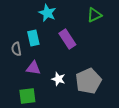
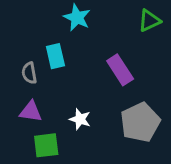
purple rectangle: (67, 39) -> (120, 70), moved
purple triangle: (33, 68) -> (31, 111), moved
white star: (58, 79) -> (80, 119), moved

